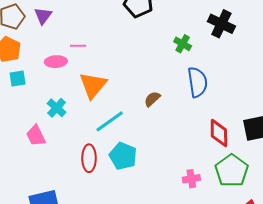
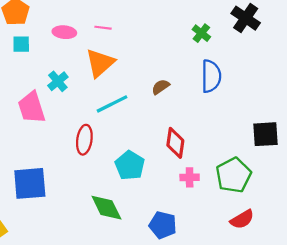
pink line: (78, 46) -> (103, 28), moved
red diamond: (219, 133) -> (175, 143), moved
pink trapezoid: (36, 136) -> (32, 107), size x1.4
cyan pentagon: (123, 156) -> (130, 165), moved

